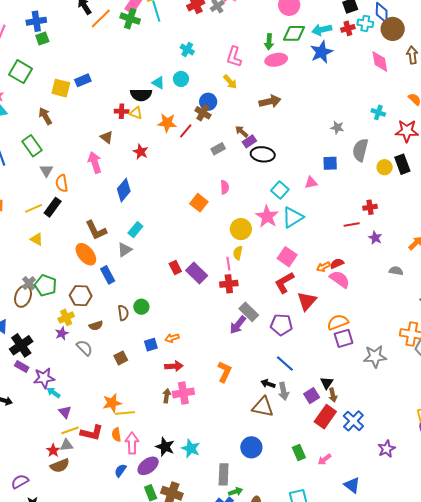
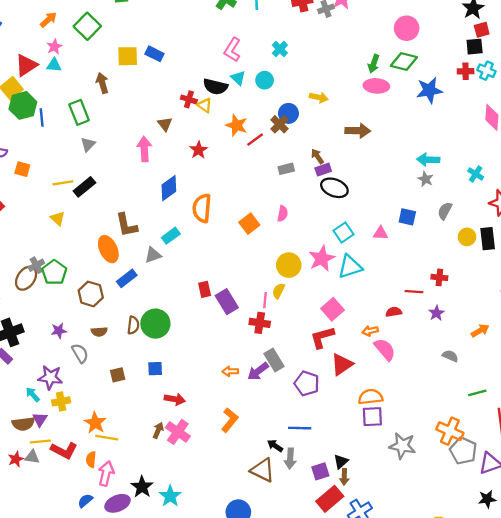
cyan arrow: (322, 30) -> (428, 160), moved
pink L-shape: (234, 57) -> (232, 50), moved
blue rectangle: (83, 80) -> (154, 54), turned 35
yellow arrow: (230, 82) -> (319, 97), turned -49
yellow square: (61, 88) -> (128, 56), turned -30
gray semicircle: (360, 150) -> (445, 211), size x0.7
orange semicircle: (62, 183) -> (202, 208), moved, size x1.4
red semicircle: (337, 263) -> (394, 312), moved
blue rectangle: (108, 275) -> (127, 278), turned 66
green circle: (141, 307) -> (155, 324), size x1.6
yellow cross: (66, 317) -> (61, 401), moved
orange arrow: (172, 338) -> (230, 371), moved
blue line: (285, 364) -> (300, 428), turned -54
purple star: (44, 378) -> (50, 377), moved
pink cross: (183, 393) -> (178, 432), turned 30
orange star: (112, 403) -> (95, 423), turned 30
brown semicircle: (60, 466) -> (23, 424), moved

